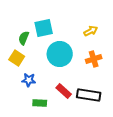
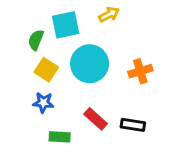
yellow arrow: (91, 31) -> (109, 14), moved
yellow square: (17, 58) -> (46, 70), moved
black rectangle: (89, 95) -> (133, 125), size x0.7

